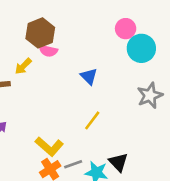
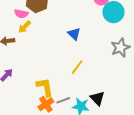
pink semicircle: (48, 51) -> (21, 14), moved
yellow L-shape: (49, 146) -> (45, 87), turned -140

